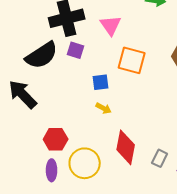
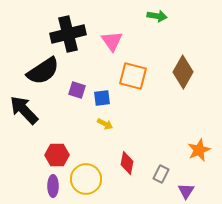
purple square: (76, 50) -> (77, 90), moved
red diamond: (126, 147) -> (127, 163), size x0.7

